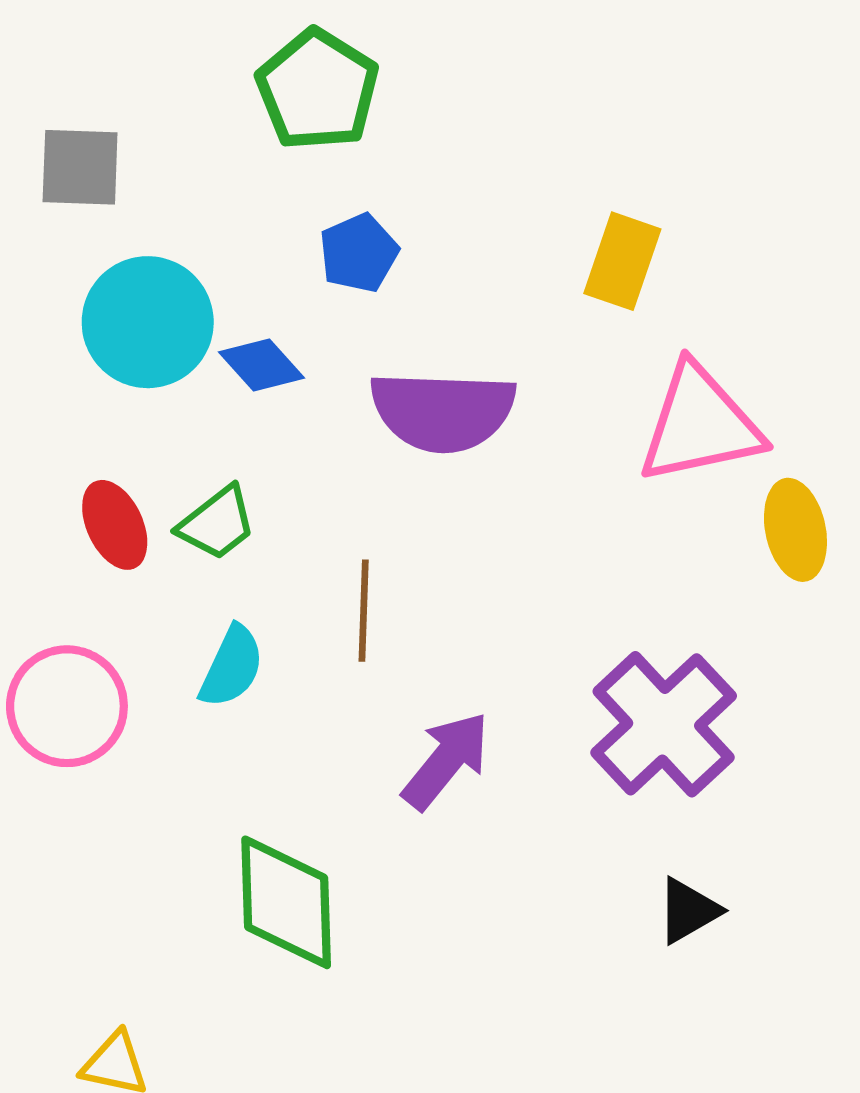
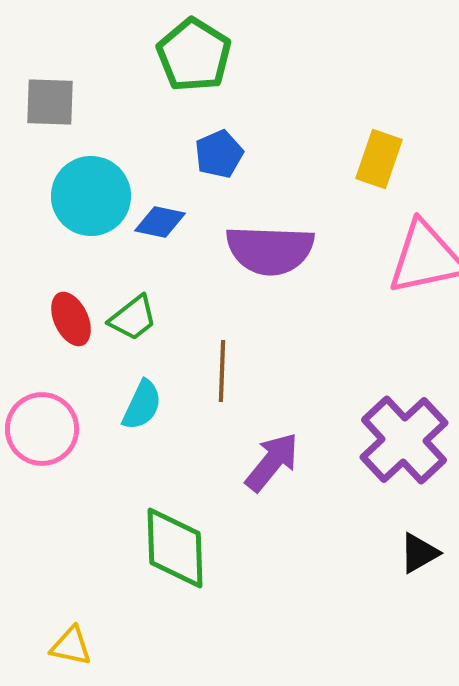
blue diamond: (261, 365) -> (160, 222), turned -36

